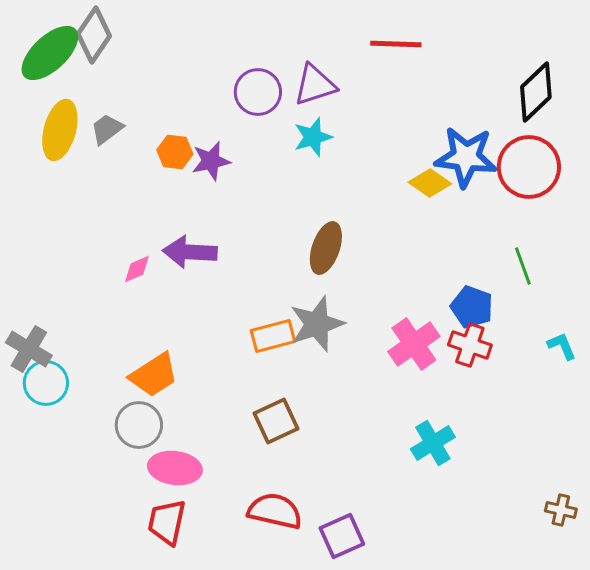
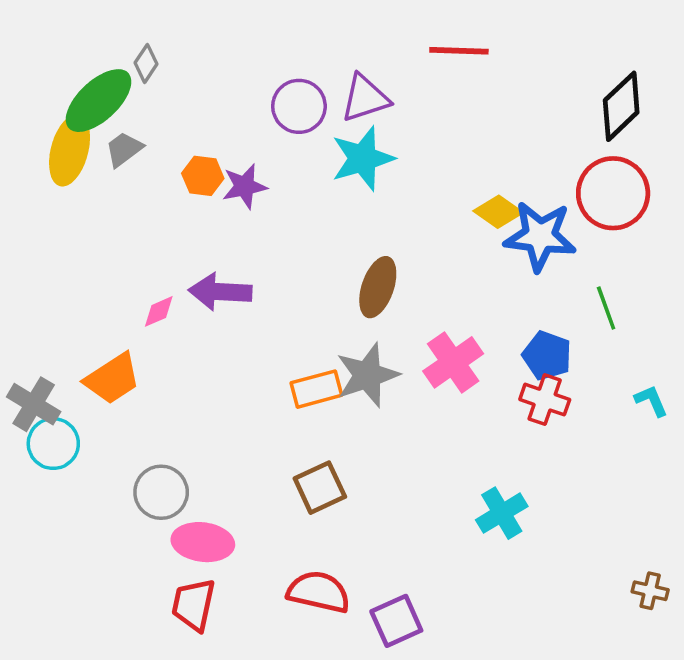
gray diamond: (94, 35) -> (146, 63), moved, size x0.6
green ellipse: (50, 53) -> (99, 101), moved
cyan star: (313, 137) -> (363, 158), size x1.4
blue star: (466, 157) -> (540, 236), moved
pink cross: (414, 344) -> (453, 362), moved
orange trapezoid: (154, 375) -> (112, 379), moved

